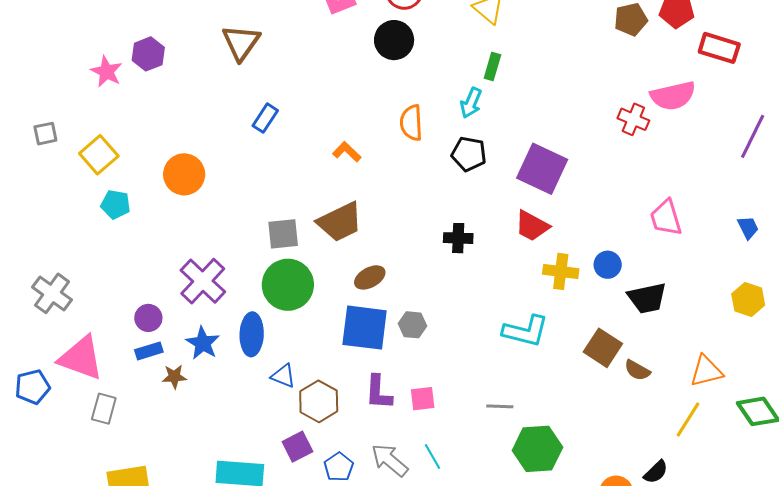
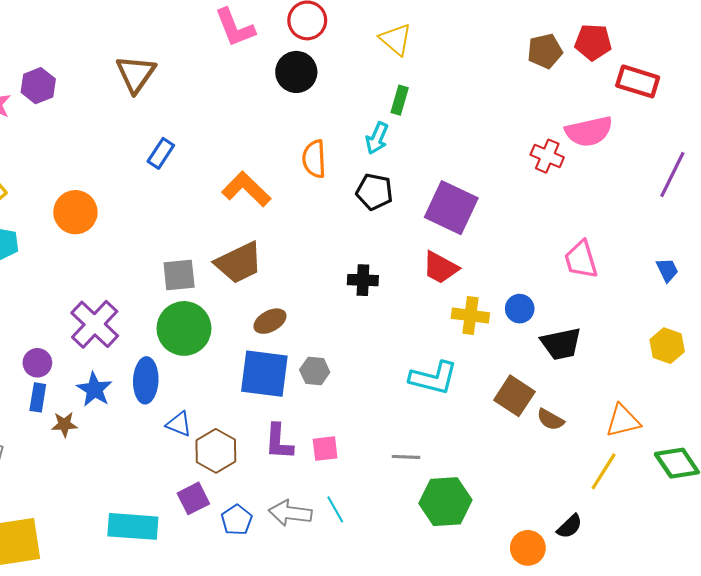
orange L-shape: (347, 152) -> (246, 189), size x1.6
blue rectangle: (149, 351) -> (38, 397), turned -64
gray arrow: (390, 460) -> (290, 513), turned -33

